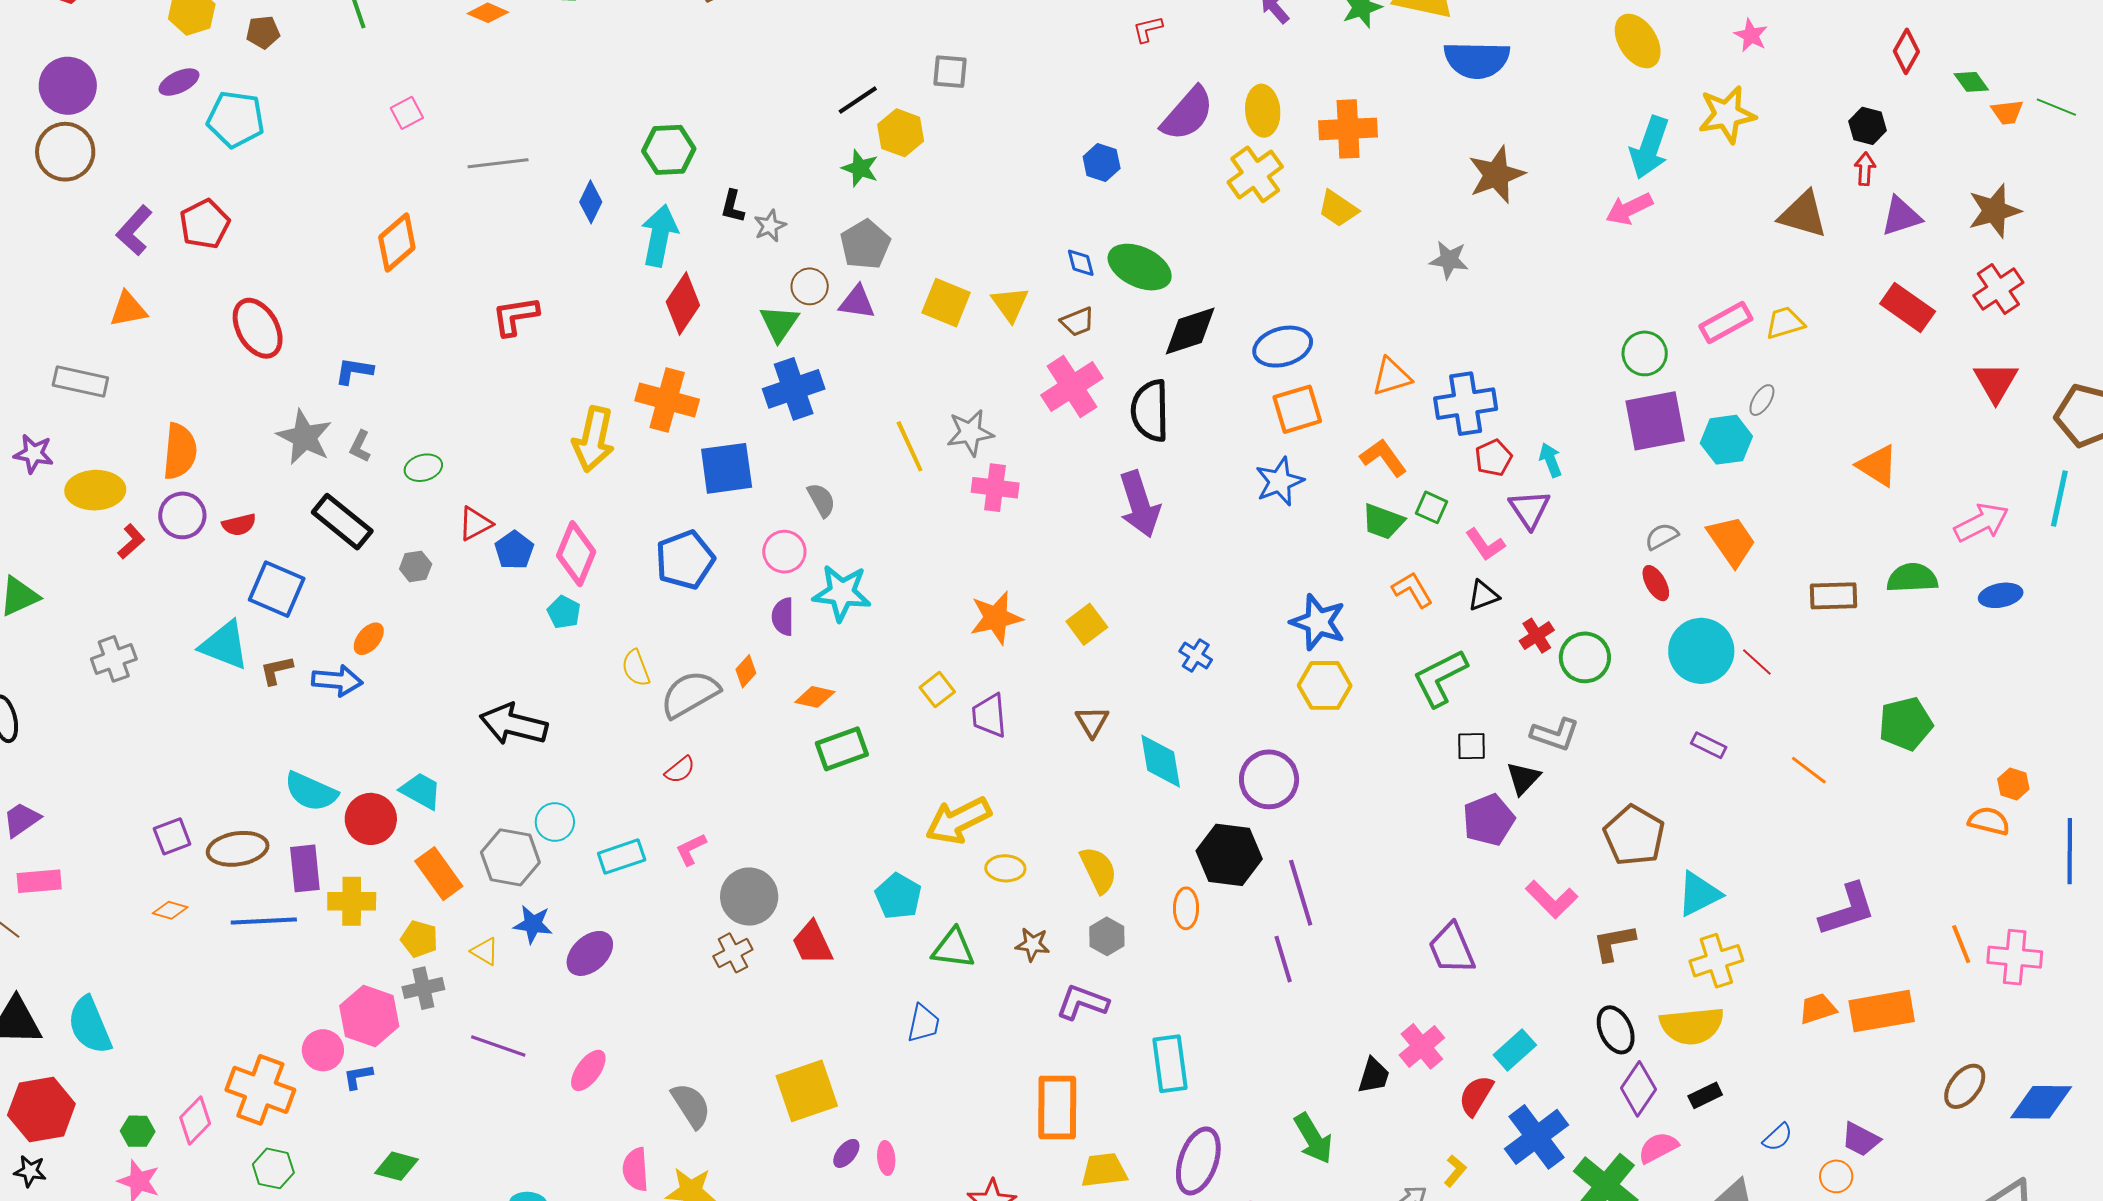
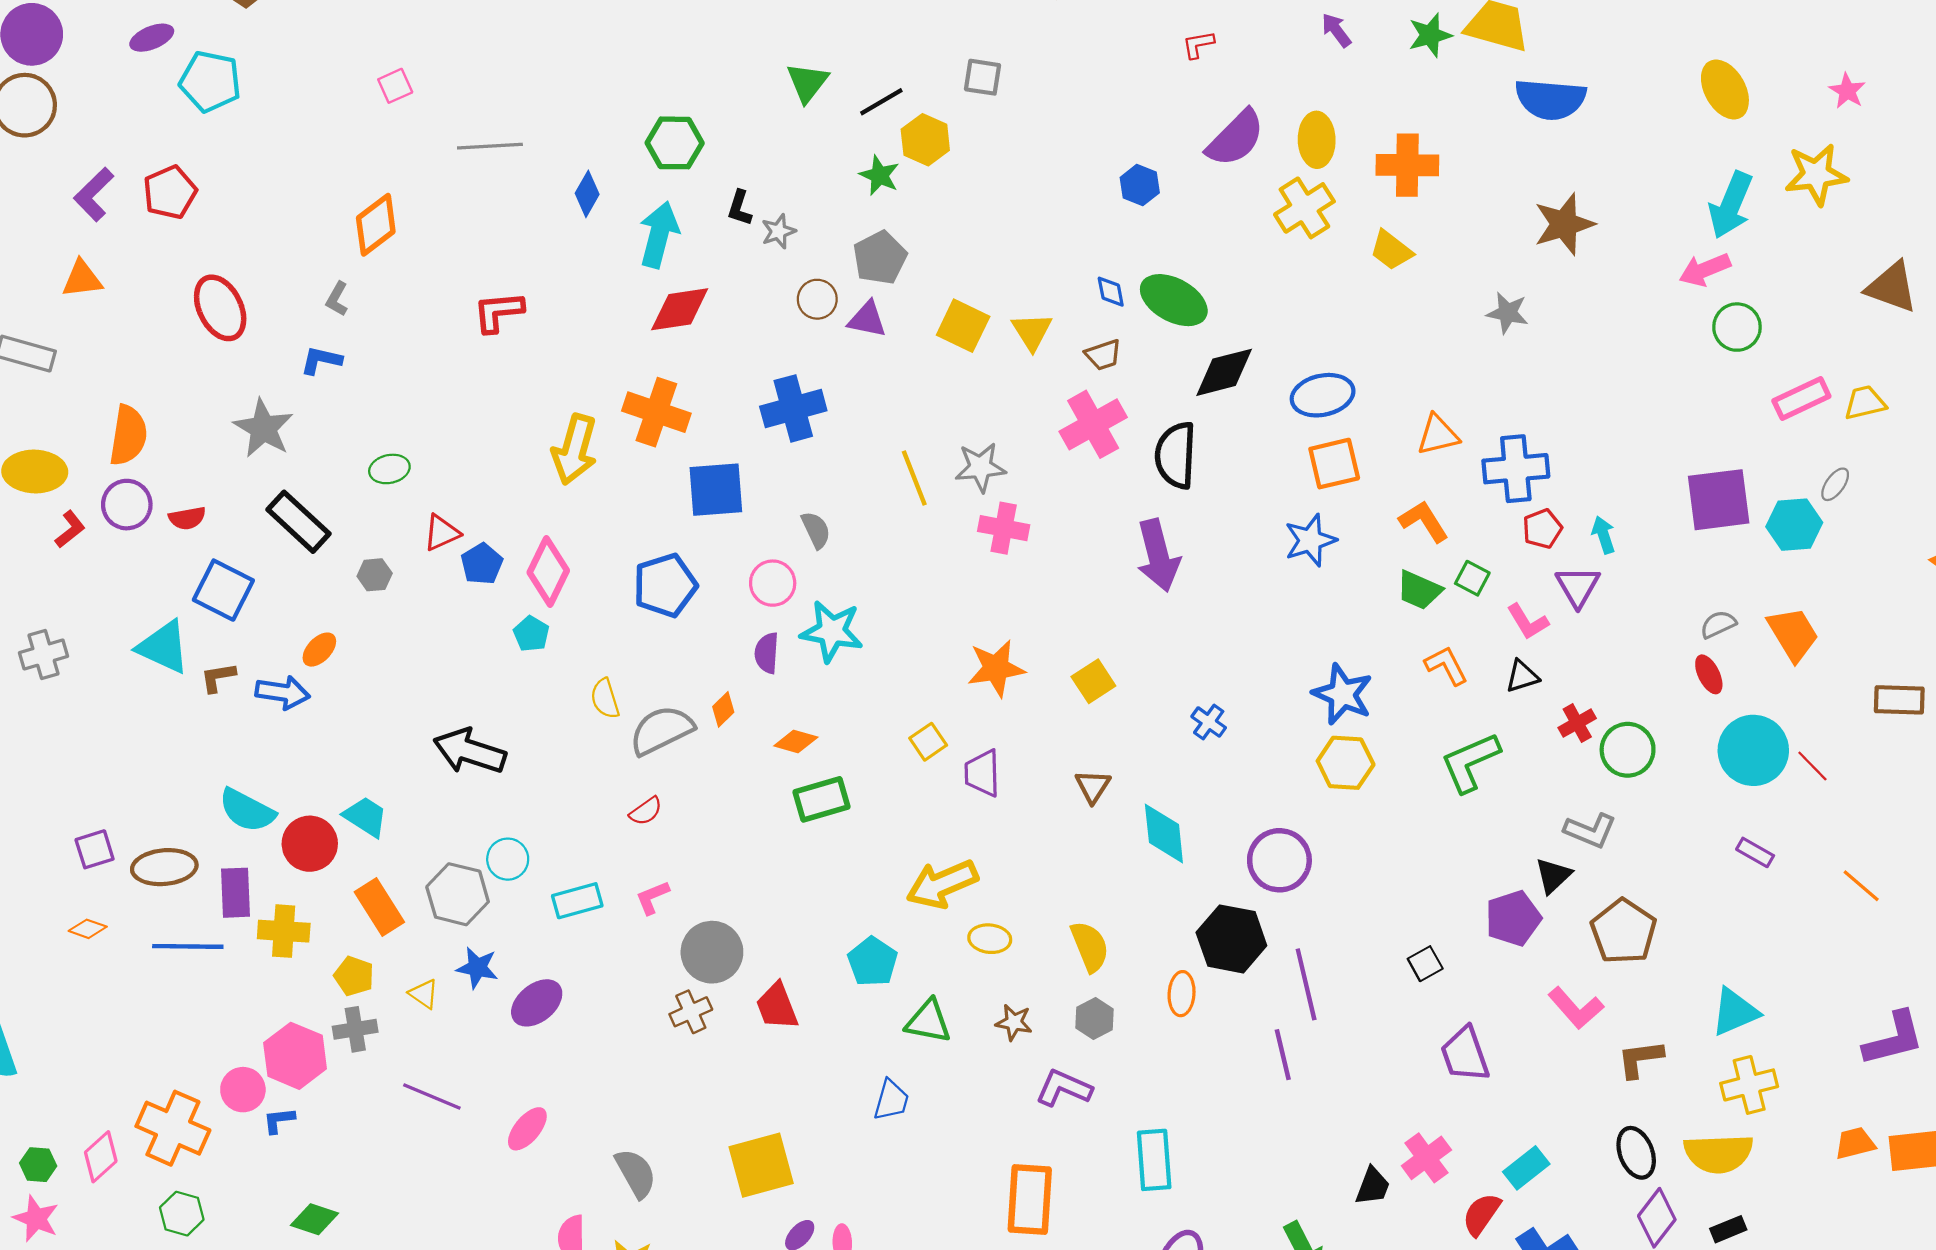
red diamond: (683, 304) -> (680, 309), turned 44
green triangle: (779, 323) -> (807, 82), moved
green circle: (1645, 353) -> (1737, 327), moved
gray L-shape: (360, 446) -> (337, 299), moved
black square: (1471, 746) -> (1425, 964), moved, turned -32
brown pentagon: (1634, 835) -> (1624, 931), moved

